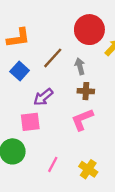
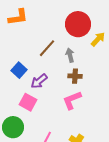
orange L-shape: (18, 38) -> (18, 17), moved
blue square: (20, 71) -> (19, 70), moved
pink square: (30, 122) -> (28, 102), turned 36

